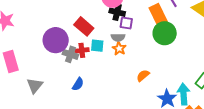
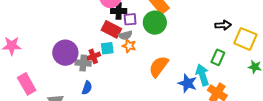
red rectangle: (84, 26) -> (111, 29), moved
green circle: (165, 33) -> (155, 23), moved
orange semicircle: (143, 76) -> (159, 67), size x1.6
blue semicircle: (78, 84) -> (87, 88), moved

